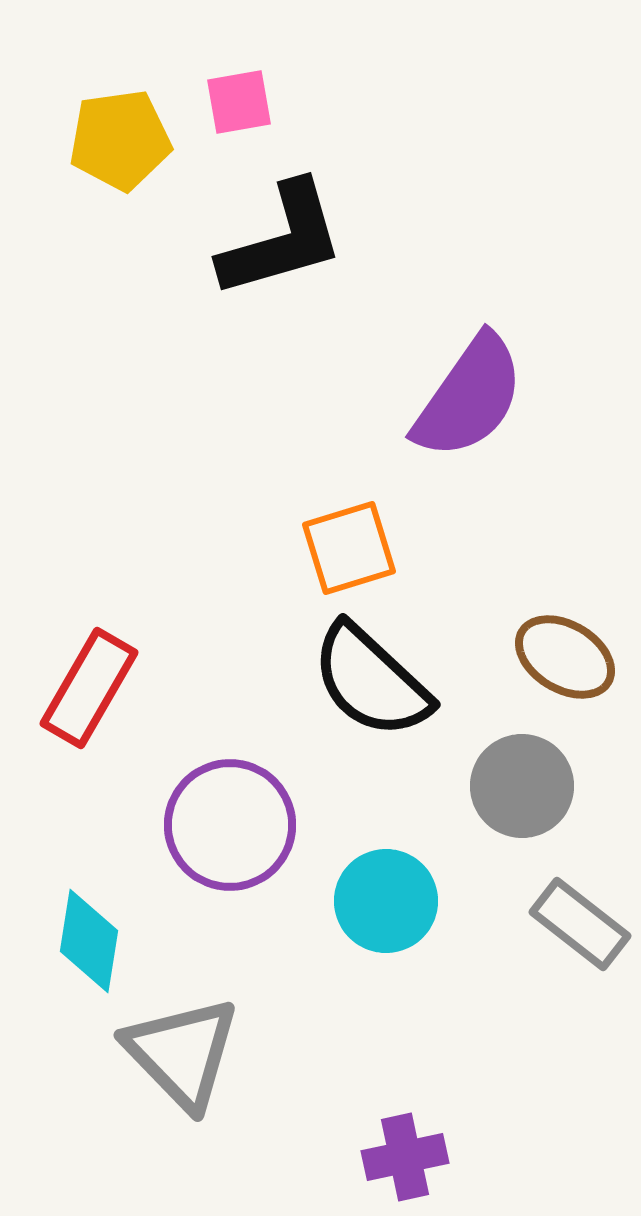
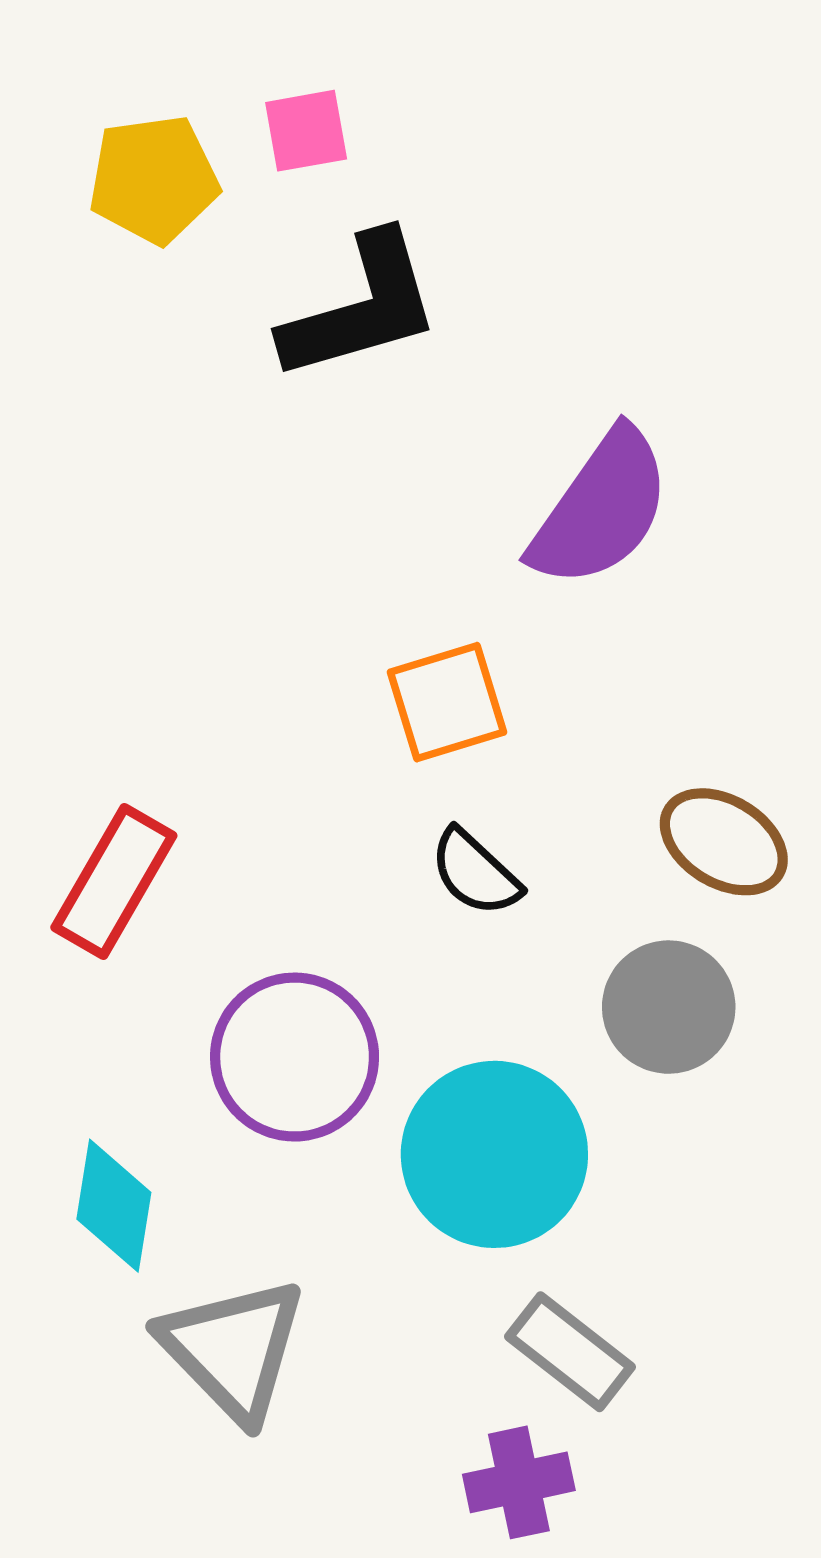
black semicircle: (371, 681) -> (475, 873), size x0.6
cyan circle: (386, 901) -> (494, 1154), size x1.4
gray rectangle: (580, 924) -> (570, 1352), moved

